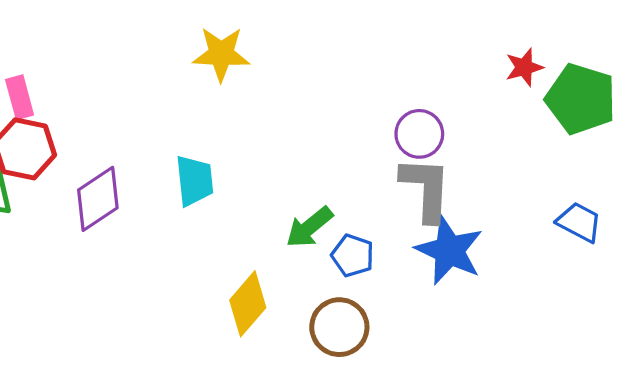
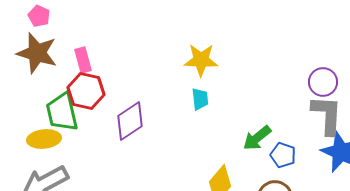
yellow star: (221, 54) -> (201, 60), moved
cyan trapezoid: (194, 181) -> (200, 99), moved, size x0.7

